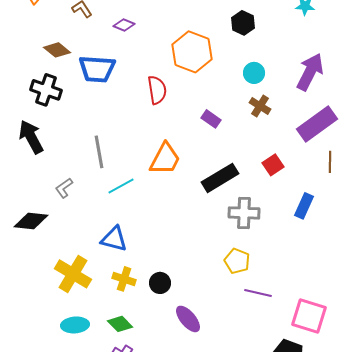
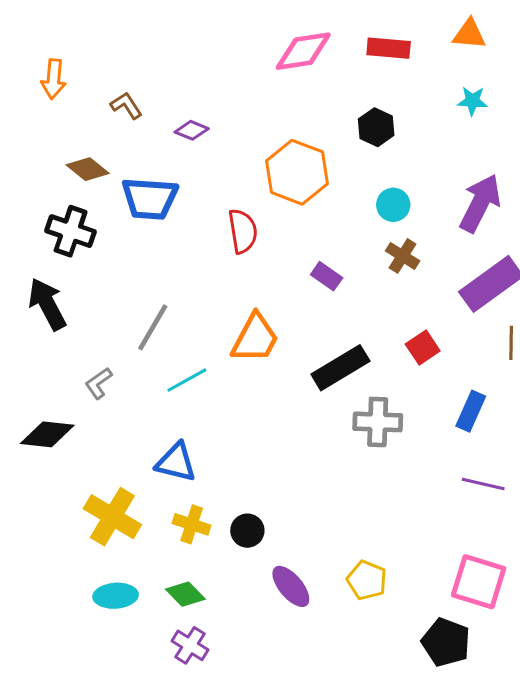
gray line: (99, 152) -> (153, 327), turned 40
yellow pentagon: (237, 261) -> (367, 580), moved
purple line: (258, 293) -> (483, 484), moved

